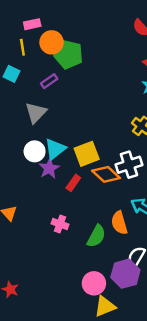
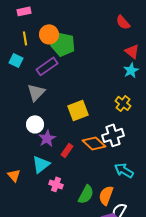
pink rectangle: (32, 24) -> (24, 11), moved
purple rectangle: (49, 81) -> (47, 66), size x1.5
cyan triangle: (55, 149) -> (41, 164), moved
yellow square: (87, 154) -> (78, 110), moved
orange semicircle: (119, 223) -> (106, 195), moved, turned 36

